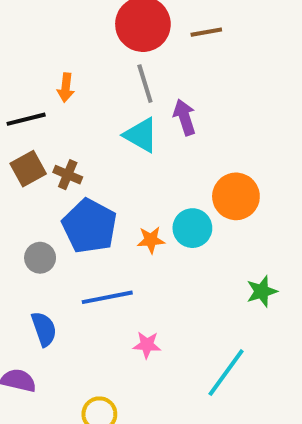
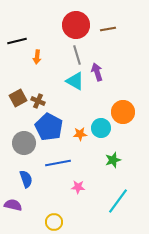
black line: (26, 119) -> (17, 41), moved
gray circle: (40, 258) -> (24, 143), size x1.5
green star: (262, 291) -> (113, 160), moved

